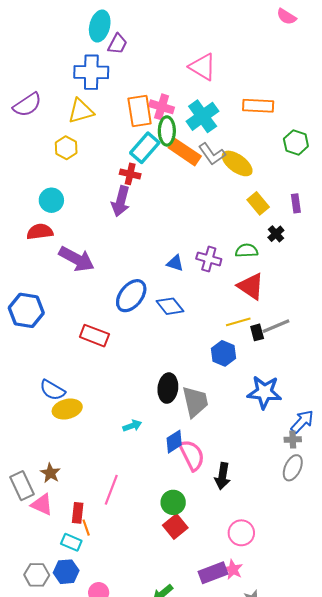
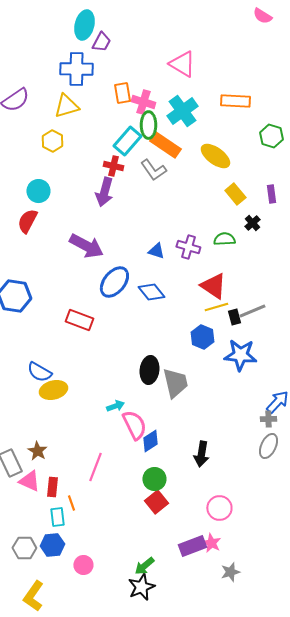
orange rectangle: (140, 111) -> (122, 93), moved, size x0.7
gray L-shape: (212, 154) -> (153, 170), moved
red semicircle: (40, 232) -> (27, 221), turned -55
purple arrow: (77, 259) -> (86, 246), moved
red triangle: (251, 286) -> (213, 286), moved
blue star: (264, 392) -> (240, 355), moved
blue diamond: (174, 442) -> (150, 441), moved
pink semicircle: (192, 455) -> (134, 425), moved
red rectangle: (78, 513) -> (52, 487), moved
cyan rectangle: (71, 542) -> (57, 517), turned 60

